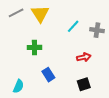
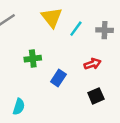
yellow triangle: (40, 14) -> (52, 17), moved
blue rectangle: (48, 75) -> (58, 78), moved, turned 72

